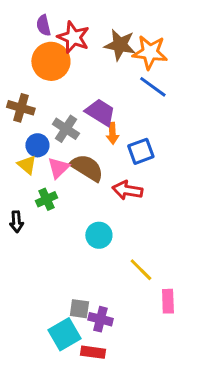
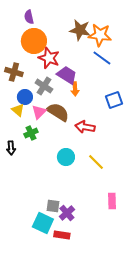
red star: (73, 37) -> (49, 58), moved
blue square: (141, 151) -> (114, 100), moved
yellow line: (141, 270) -> (96, 162), moved
purple cross: (100, 319) -> (67, 213), turned 35
cyan square: (64, 334) -> (43, 223), turned -35

